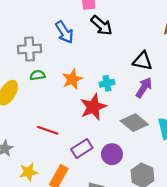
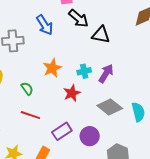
black triangle: (143, 61) -> (101, 35), moved
green semicircle: (37, 75) -> (27, 89), moved, turned 64
purple arrow: (144, 88) -> (106, 73), moved
red star: (93, 107) -> (72, 93), size x0.7

